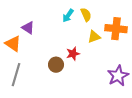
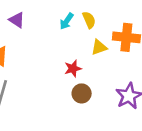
purple triangle: (28, 28) -> (17, 20), moved
brown circle: (56, 65) -> (82, 93), moved

